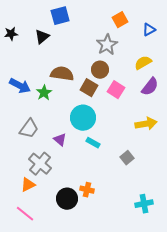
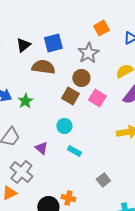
blue square: (60, 16) -> (53, 43), moved
brown semicircle: (62, 74) -> (43, 67), moved
cyan circle: (83, 118) -> (64, 126), size x0.6
gray square: (127, 158) -> (103, 180), moved

